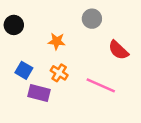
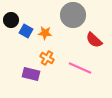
gray circle: (92, 19) -> (73, 15), size x1.6
blue square: (24, 70) -> (26, 31), moved

